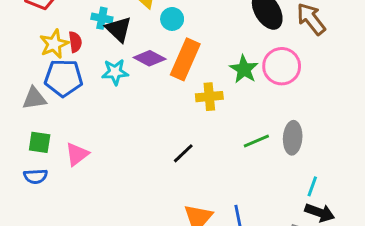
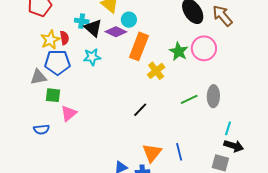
purple diamond: (150, 58) -> (116, 32), moved
yellow cross: (209, 97) -> (156, 71), turned -30
green square: (40, 142) -> (53, 95), moved

